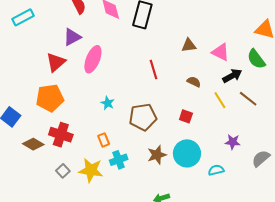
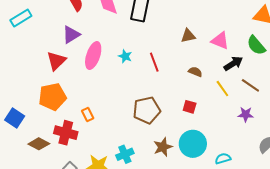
cyan star: (108, 103) -> (125, 56), moved
orange rectangle: (104, 140) -> (88, 115), moved
purple star: (233, 142) -> (246, 114), moved

